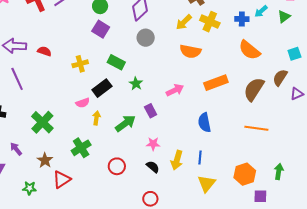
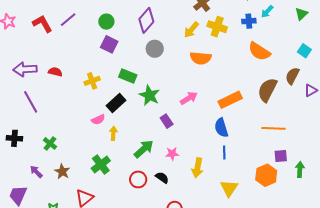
green triangle: (284, 17) -> (301, 14), moved
cyan square: (294, 54) -> (304, 51), turned -32
orange rectangle: (216, 83) -> (230, 100), moved
green star: (136, 84) -> (149, 95), size x1.5
green cross: (42, 122) -> (50, 143), moved, size x0.6
green arrow: (125, 123) -> (144, 149), moved
blue line: (200, 157) -> (224, 153), moved
brown star: (45, 160) -> (62, 172), moved
black semicircle: (153, 167) -> (162, 178), moved
purple square: (260, 196) -> (281, 156), moved

